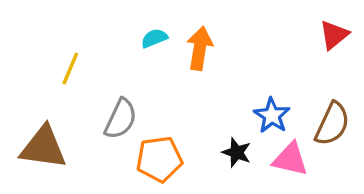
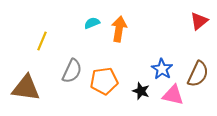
orange pentagon: (159, 159) -> (104, 81), moved

